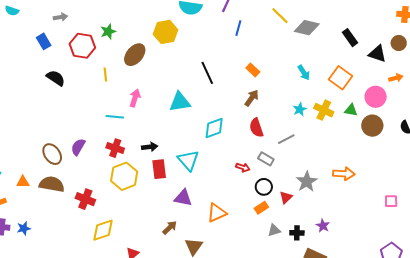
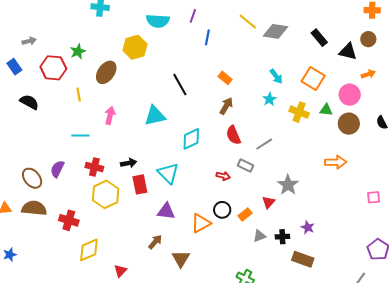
cyan star: (300, 109) -> (269, 99), moved
cyan line: (115, 117) -> (80, 136), moved
orange arrow: (344, 174) -> (336, 162), moved
black circle: (264, 187) -> (222, 210), moved

